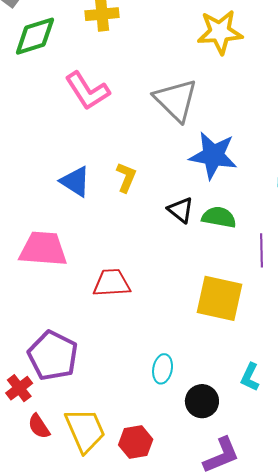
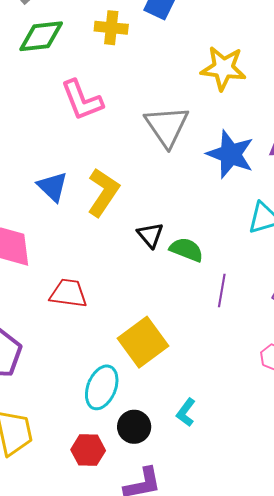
blue star: (213, 155) -> (230, 154), moved
yellow L-shape: (126, 177) -> (103, 192), size x1.6
yellow square: (219, 298) -> (143, 342), moved, turned 30
cyan ellipse: (163, 369) -> (102, 387), size x1.5
red hexagon: (136, 442) -> (88, 450), moved

